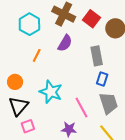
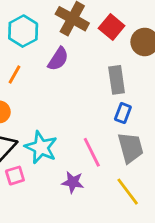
purple semicircle: (65, 43) -> (58, 59), moved
orange line: (37, 55) -> (15, 75), moved
cyan star: (51, 92) -> (41, 147), moved

